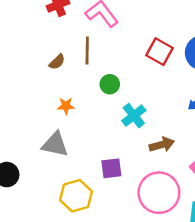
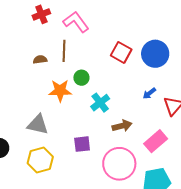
brown semicircle: (57, 62) -> (40, 60), turned -144
orange star: (66, 106) -> (60, 91), moved, size x1.6
yellow hexagon: (76, 196) -> (40, 160), moved

